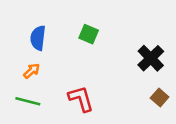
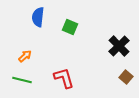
blue semicircle: (38, 38) -> (38, 17), moved

